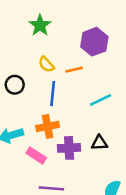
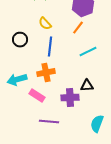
orange line: (74, 70) -> (78, 28), moved, turned -40
purple cross: (69, 148) -> (70, 98), moved

